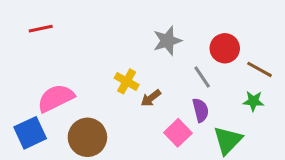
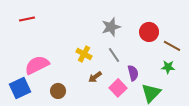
gray line: (202, 77) -> (114, 55), moved
brown arrow: (151, 98) -> (95, 77), moved
brown circle: (87, 137) -> (58, 91), size x0.6

